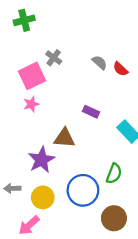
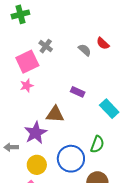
red semicircle: (120, 69) -> (103, 43), moved
gray arrow: (12, 188) -> (11, 147), moved

